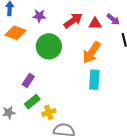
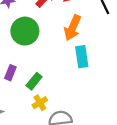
green rectangle: (32, 102) -> (34, 81), moved

